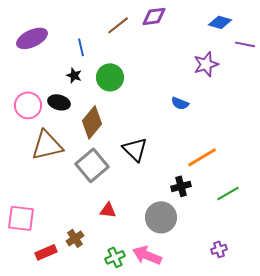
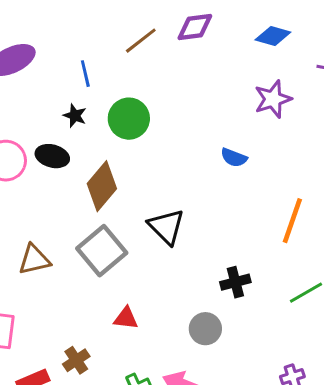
blue diamond: (220, 22) -> (273, 36), moved
brown triangle: (47, 145) -> (34, 260), moved, size x0.7
orange line: (202, 157) -> (292, 221), moved, turned -40
gray circle: (161, 217) -> (205, 329), size x0.7

